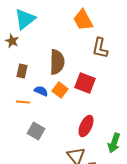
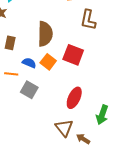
gray square: (36, 131) -> (29, 90), moved

